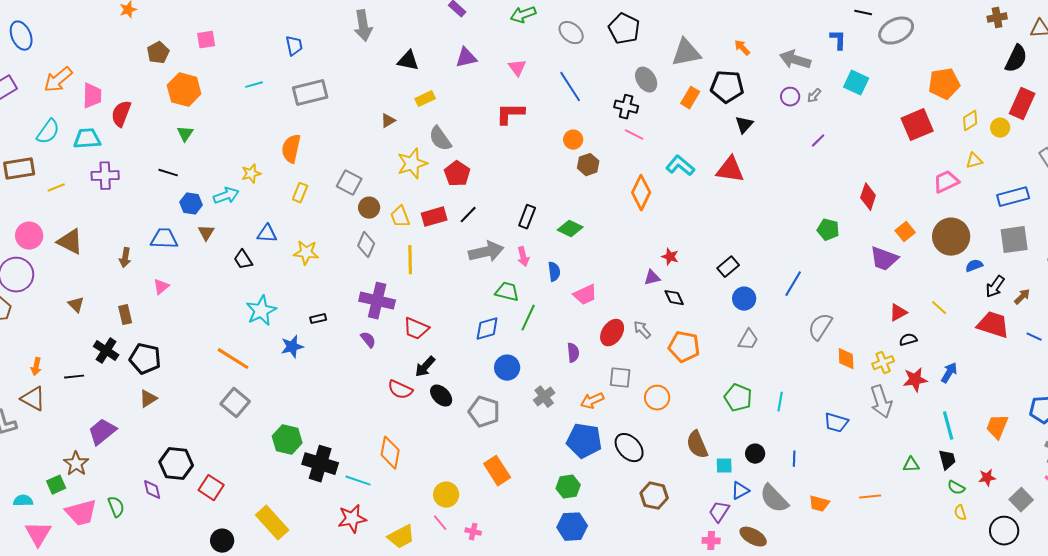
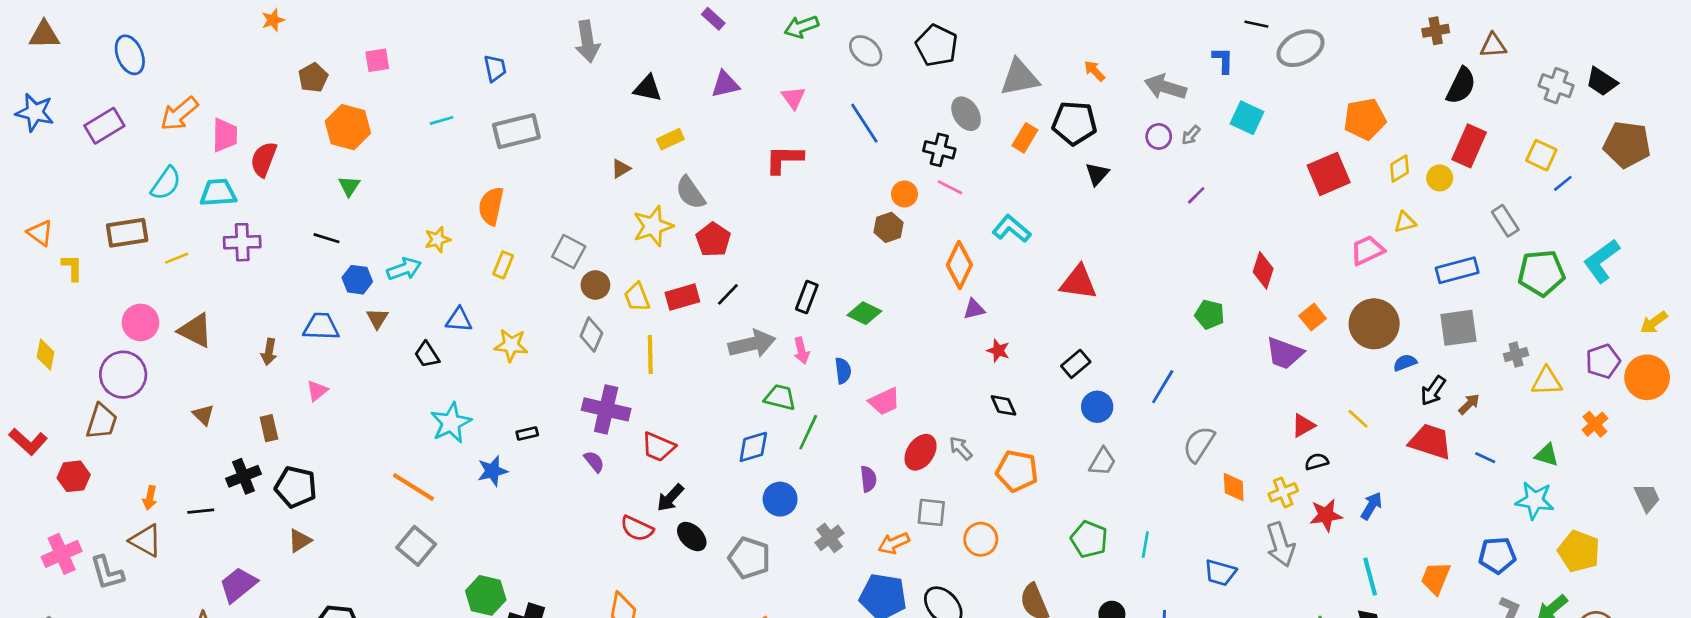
orange circle: (573, 140) -> (904, 194), moved
red triangle: (730, 170) -> (1078, 282), moved
purple triangle: (652, 278) -> (974, 309), moved
black cross: (106, 351) -> (244, 476), turned 35

